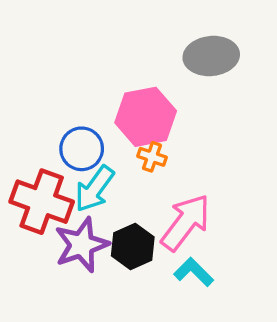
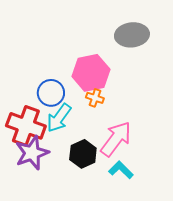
purple star: (82, 245) -> (32, 153), moved

